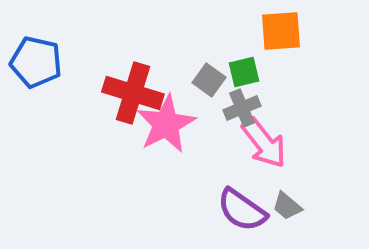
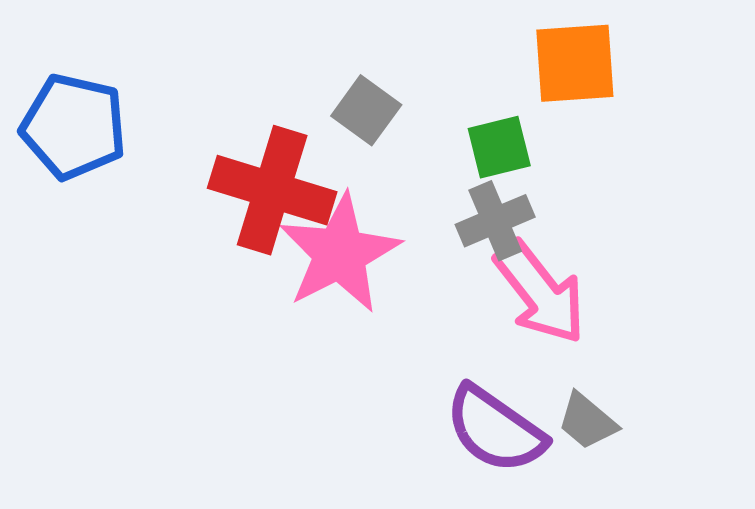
gray square: (209, 80) -> (366, 110), moved

